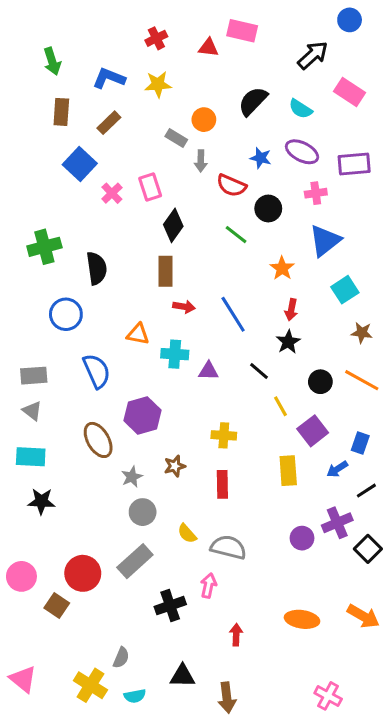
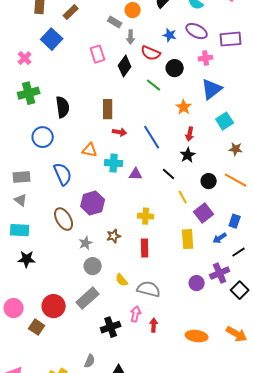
pink cross: (112, 193) -> (25, 58), moved
black diamond: (173, 225) -> (125, 66), moved
red arrow: (236, 635) -> (154, 325), moved
gray semicircle: (121, 658) -> (90, 361), moved

